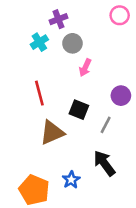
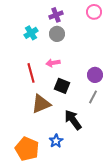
purple cross: (58, 19) -> (56, 15), moved
pink arrow: (85, 68) -> (53, 63), moved, turned 56
gray line: (106, 125) -> (93, 97), moved
black arrow: (104, 163) -> (73, 120), moved

